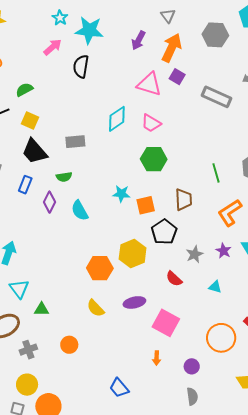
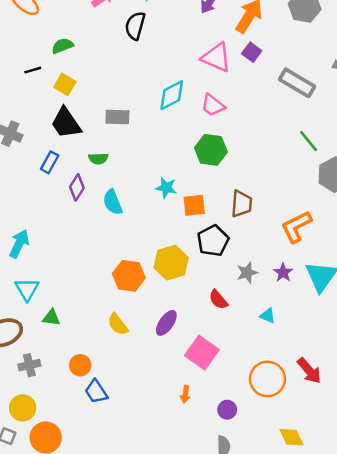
green line: (216, 173) -> (309, 141), moved, turned -30
purple ellipse: (134, 302) -> (166, 323), turned -50
blue trapezoid: (119, 388) -> (96, 392), moved

